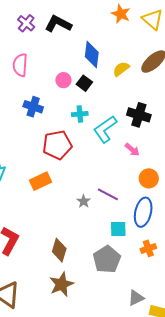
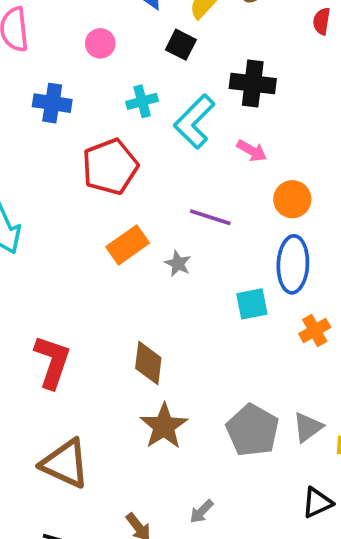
black square: (84, 83) -> (181, 45), moved
orange rectangle: (41, 181) -> (128, 245), moved
purple line: (108, 194) -> (210, 217), moved
gray pentagon: (107, 259) -> (253, 430), moved

